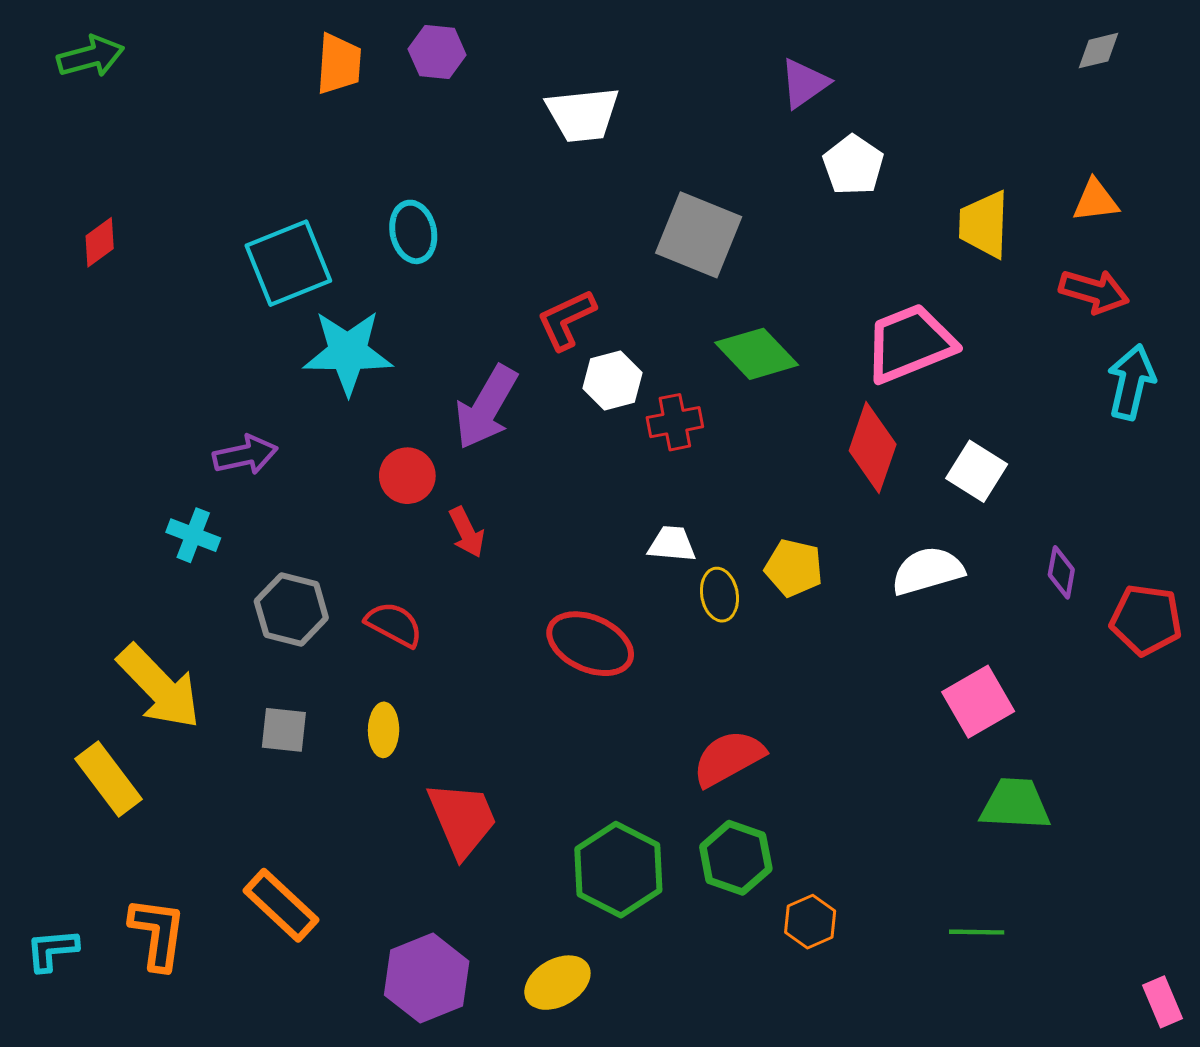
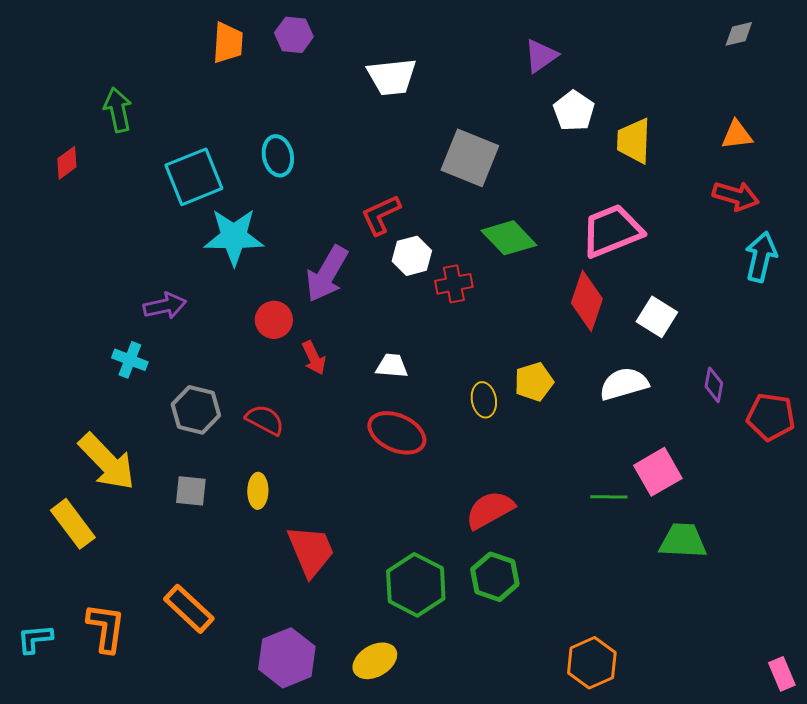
green arrow: (91, 56) -> (118, 110), moved, turned -87
yellow trapezoid: (984, 224) -> (634, 141), moved
white trapezoid: (672, 544) -> (392, 366), moved
yellow pentagon: (794, 568) -> (534, 382), turned -30
orange hexagon: (810, 922) -> (592, 663), moved, size x1.4
green line: (977, 932) -> (609, 497), moved

